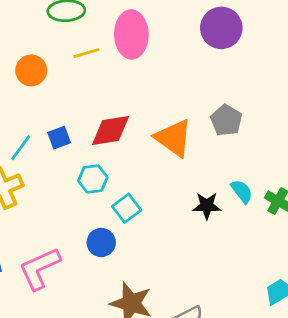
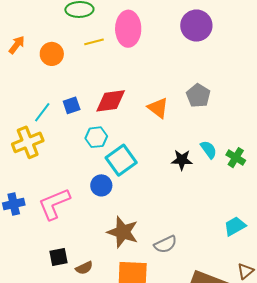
orange triangle: (174, 138) -> (158, 108), size x0.7
cyan square: (127, 208) -> (121, 160), size x1.4

